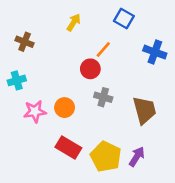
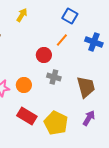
yellow arrow: (74, 22) -> (22, 15), moved
orange line: (103, 49) -> (62, 40), moved
purple arrow: (137, 157) -> (89, 118), moved

